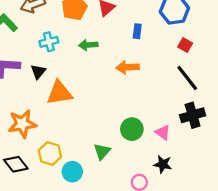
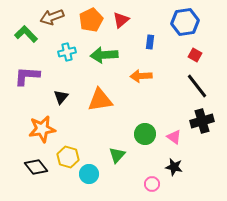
green arrow: (88, 45) -> (104, 55), size x1.5
black triangle: (38, 72) -> (61, 97), moved
orange triangle: (59, 93) -> (100, 100), moved

